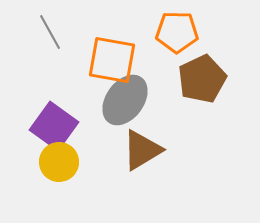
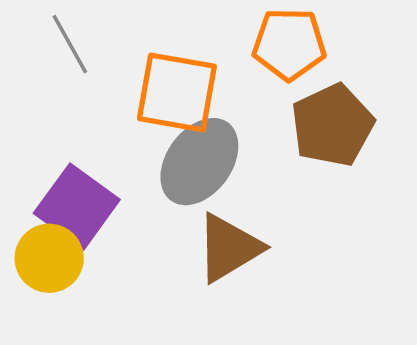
yellow circle: (59, 162) -> (49, 258), moved

